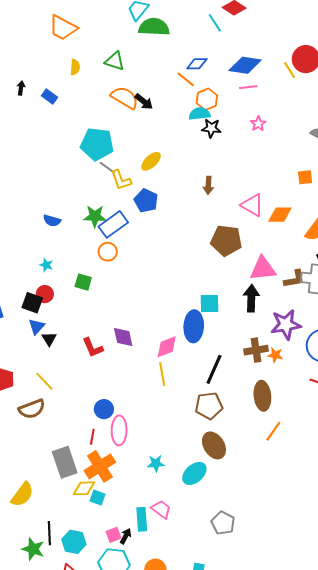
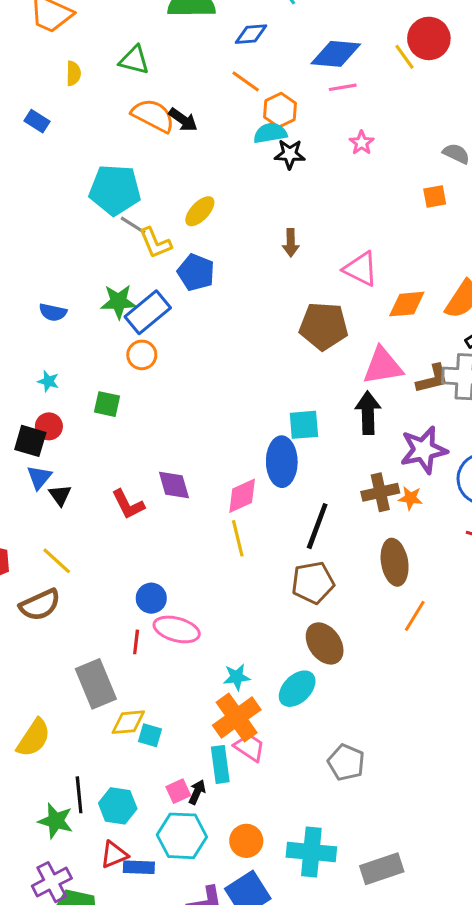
blue diamond: (197, 64) -> (251, 34), moved
orange square: (305, 177) -> (435, 197), moved
orange diamond: (280, 215) -> (407, 304), moved
pink ellipse: (119, 430) -> (177, 629), turned -72
orange cross: (100, 466) -> (237, 717), moved

